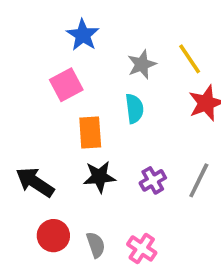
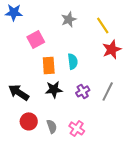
blue star: (83, 35) -> (14, 12), moved, turned -30
gray star: (142, 64) -> (69, 19), moved
cyan semicircle: (134, 109) -> (73, 61), moved

